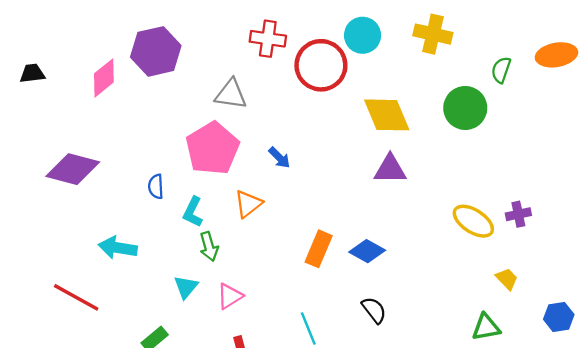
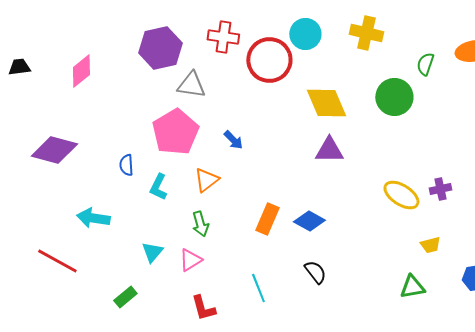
purple hexagon: (156, 51) -> (160, 48), moved
green arrow: (209, 247) -> (200, 224), moved
yellow trapezoid: (507, 279) -> (430, 245), turned 120

